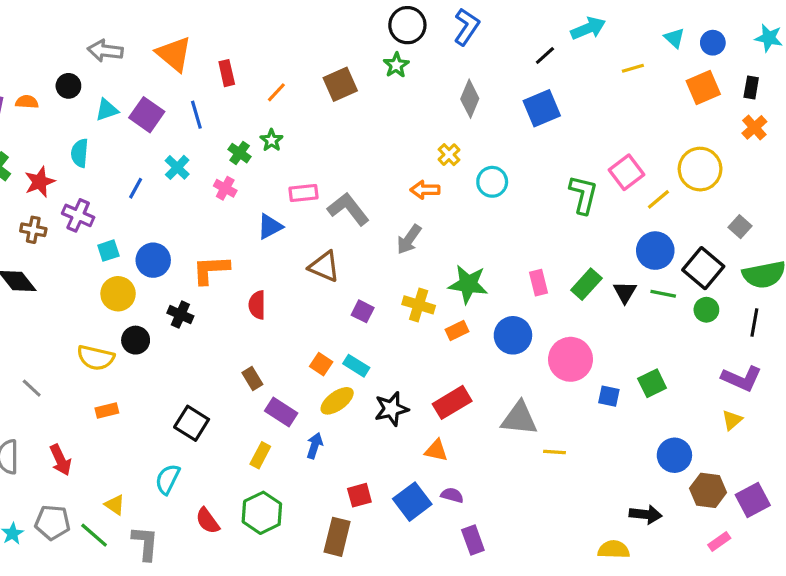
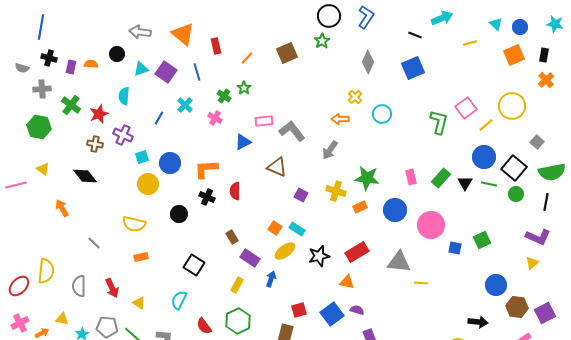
black line: (545, 56) -> (415, 35), turned 64
black cross: (180, 315) -> (207, 197), moved
black circle: (136, 340) -> (179, 214), moved
yellow triangle: (115, 505) -> (139, 303), moved

